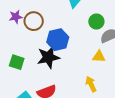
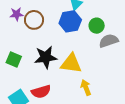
blue hexagon: (58, 40) -> (70, 21), moved
yellow triangle: (99, 57) -> (71, 63), moved, size x1.6

